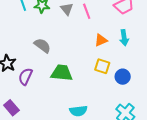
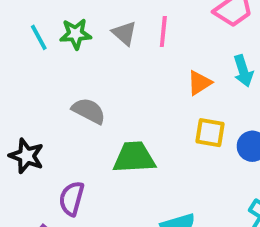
pink line: (87, 11) -> (163, 31), turned 35
purple semicircle: (25, 77) -> (72, 198), moved

